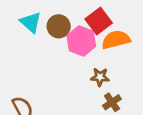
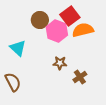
cyan triangle: (31, 22) -> (18, 48), moved
brown star: (100, 77) -> (60, 63), moved

